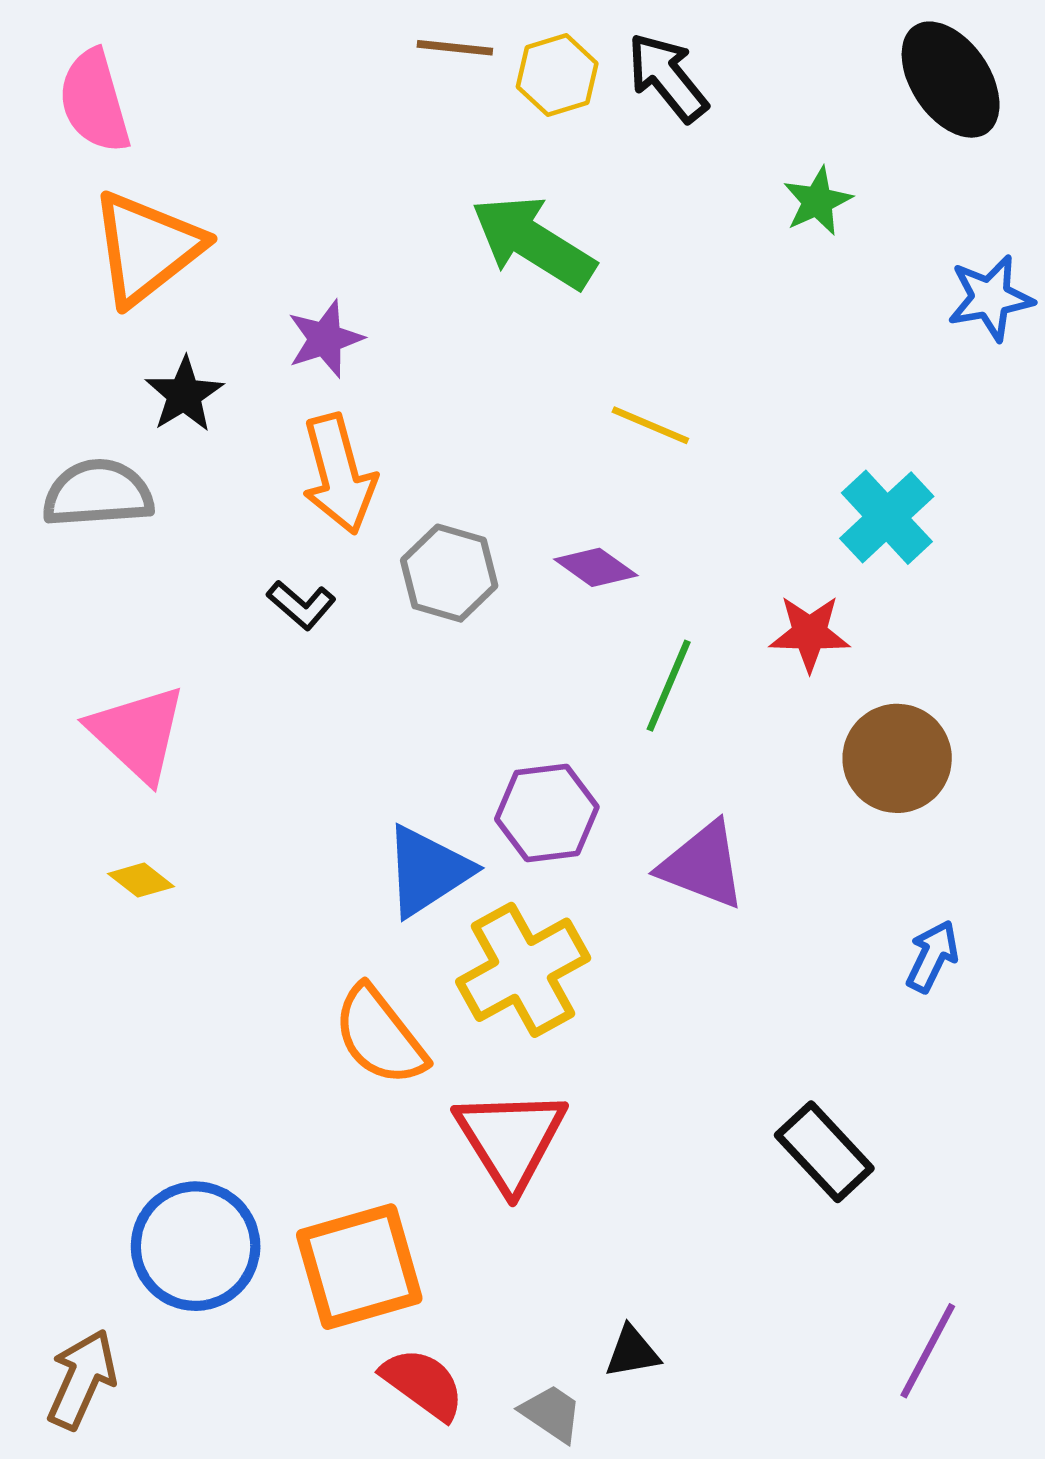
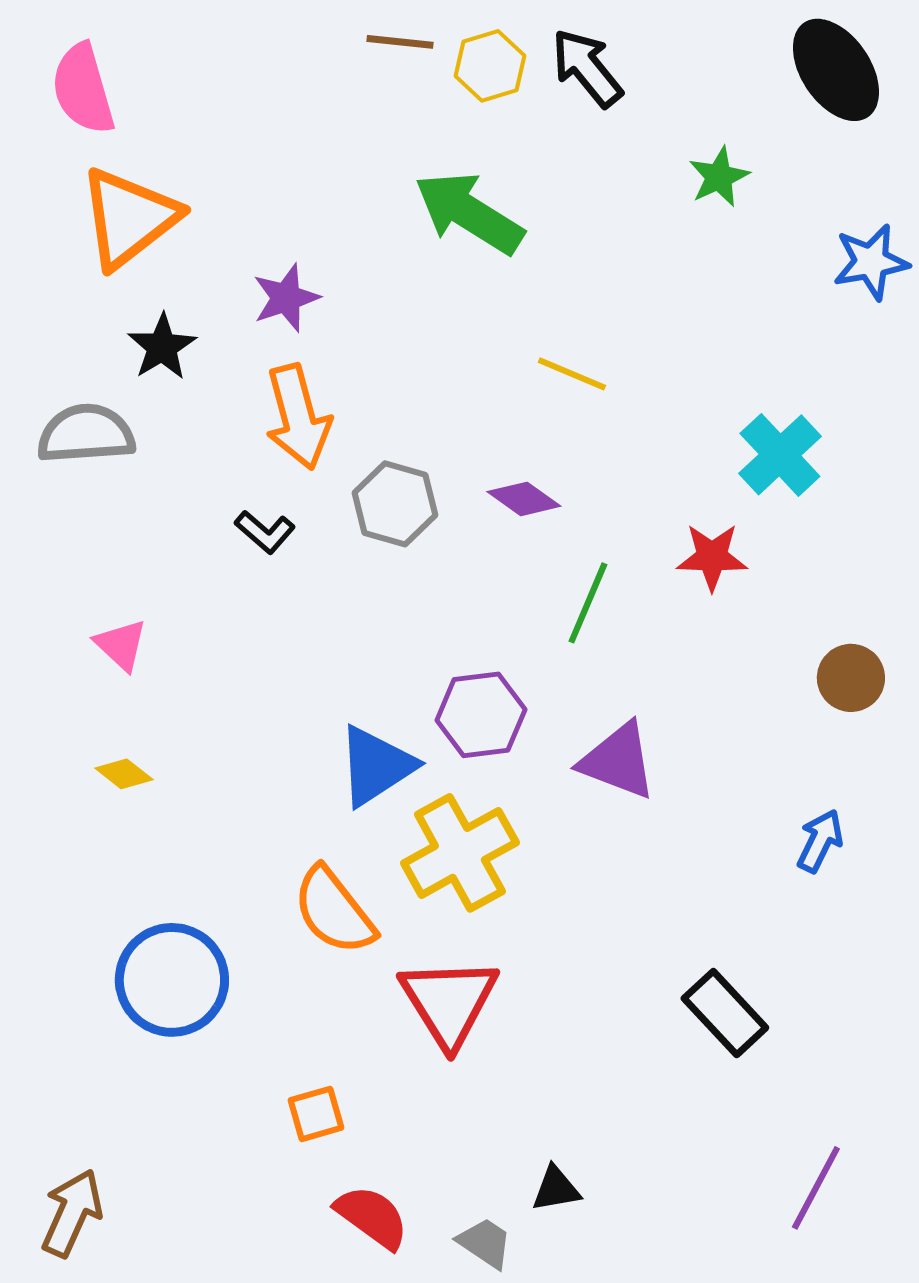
pink triangle: (138, 733) -> (121, 645), size x0.6
brown circle: (897, 758) -> (851, 678), moved, size x0.7
blue circle: (196, 1246) -> (172, 980), moved
orange square: (359, 1267) -> (316, 1114), size x0.5

